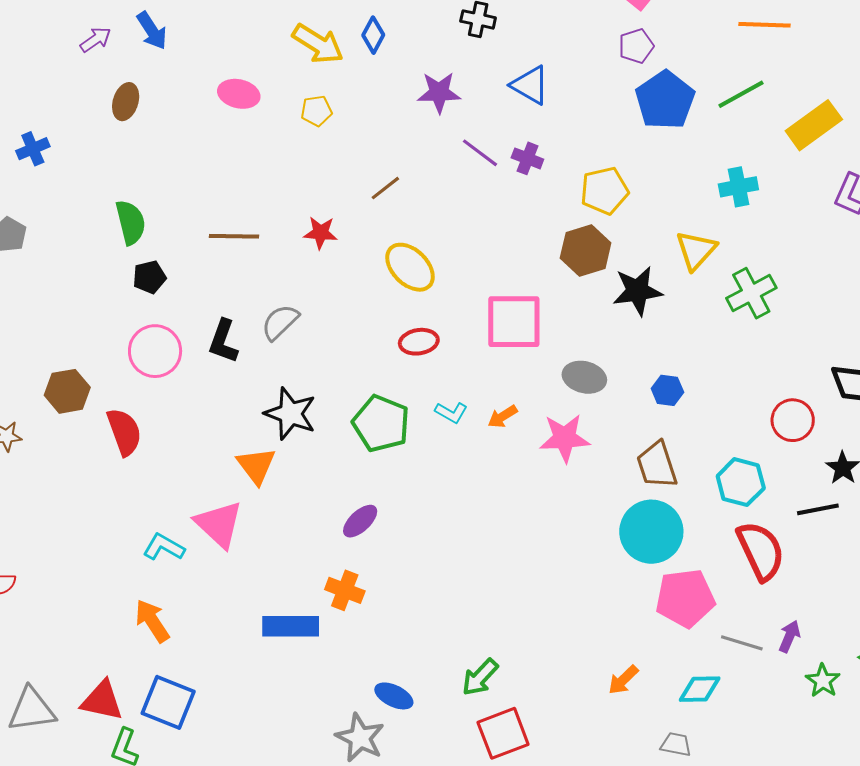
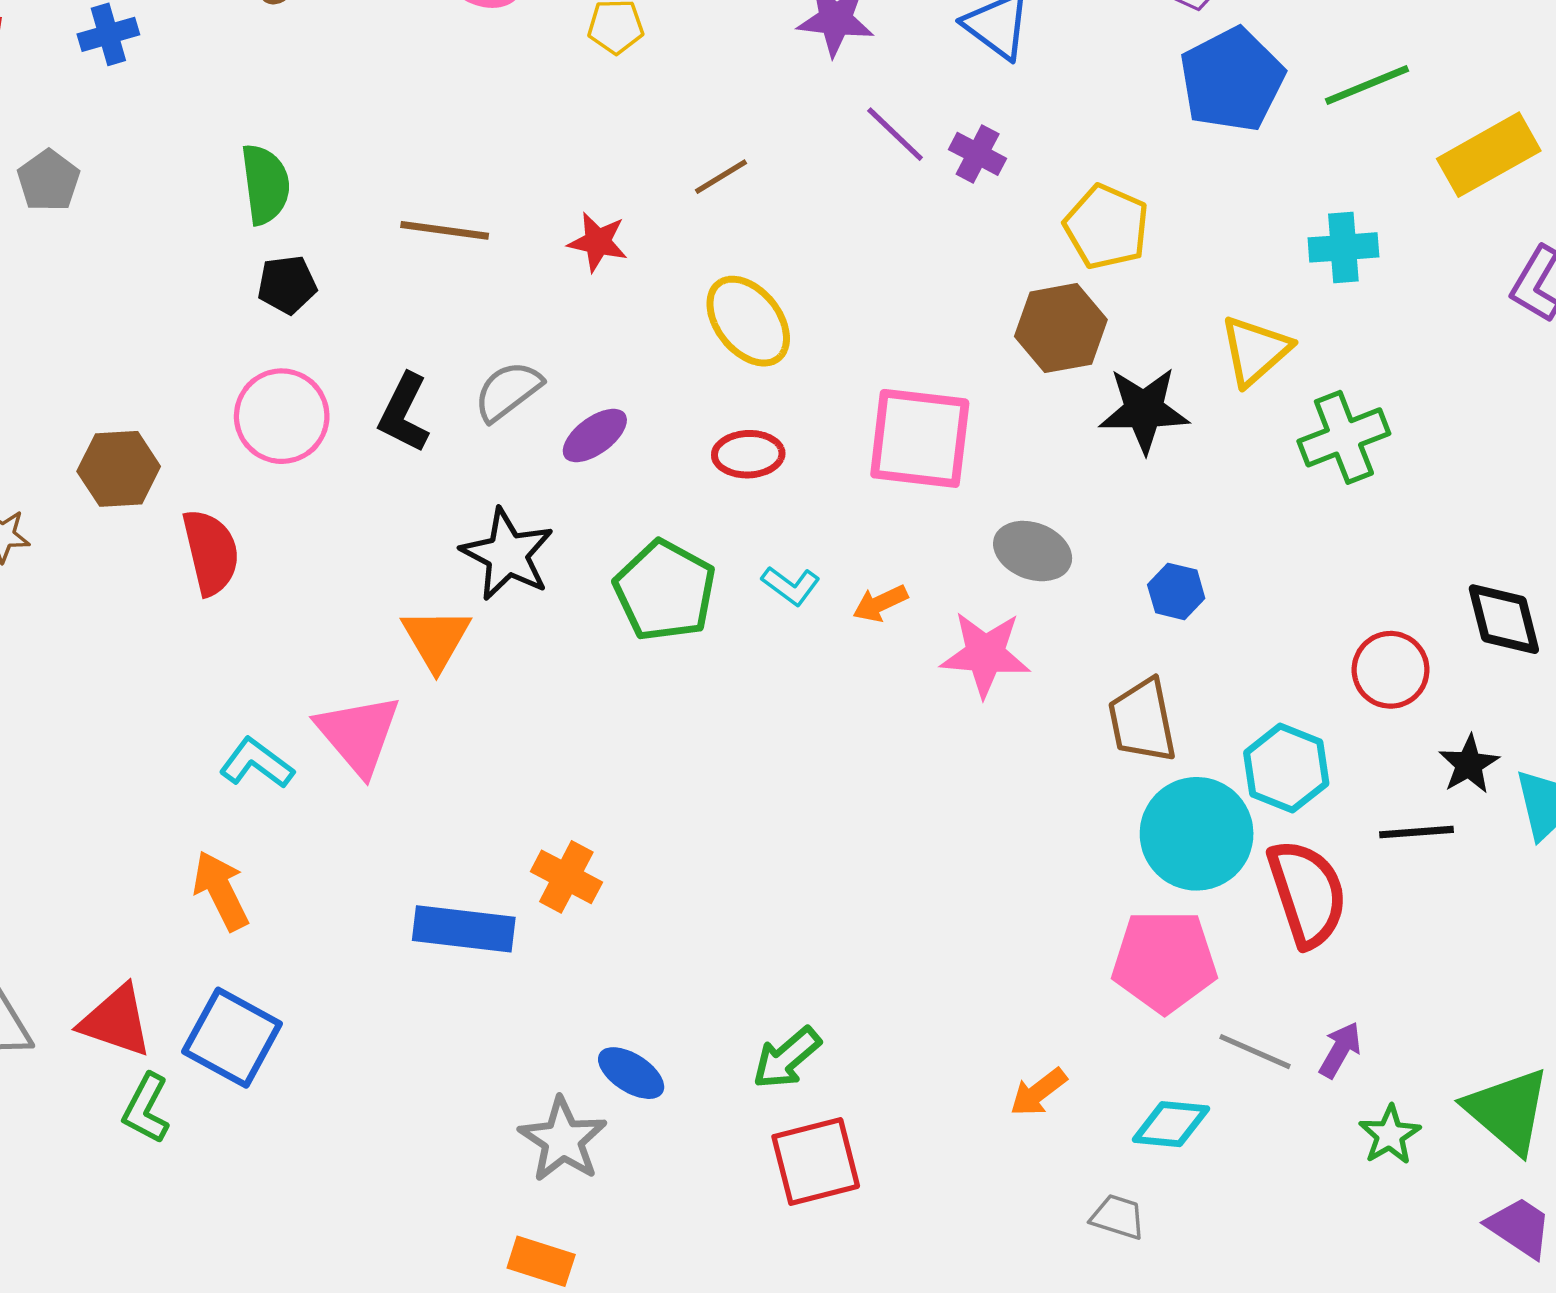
yellow pentagon: (604, 191) -> (1107, 227), turned 30
purple ellipse: (360, 521) -> (595, 436), moved
cyan circle: (651, 532) -> (1197, 834), moved

